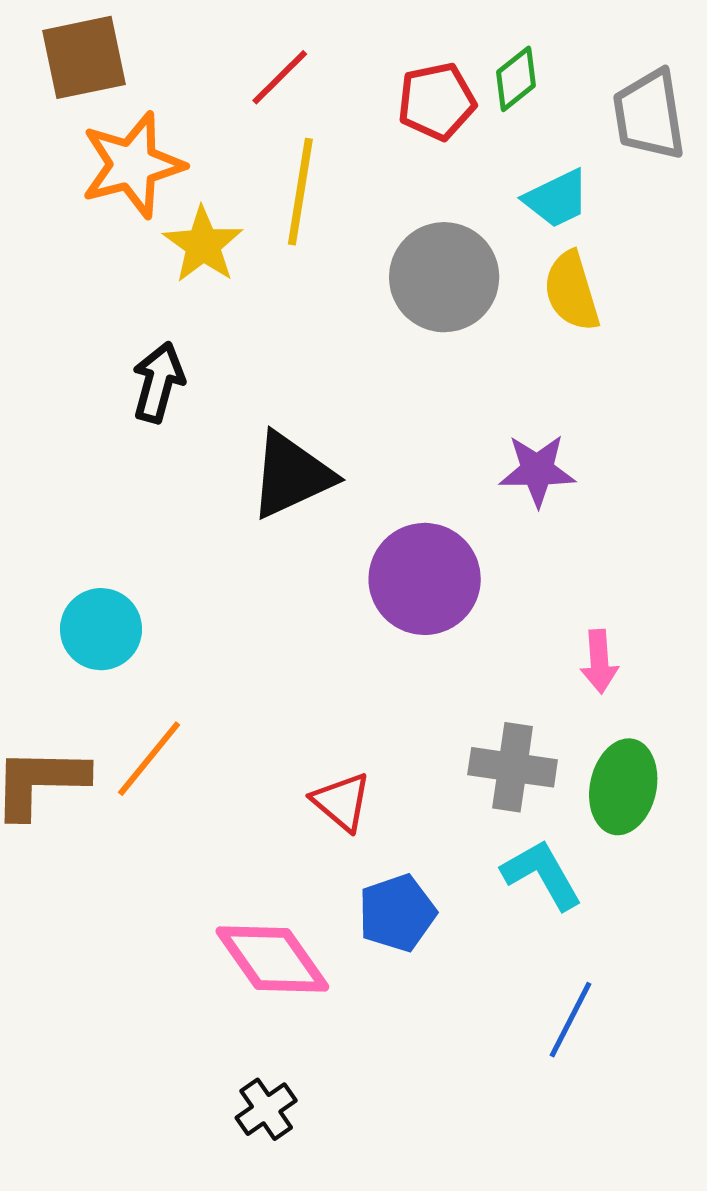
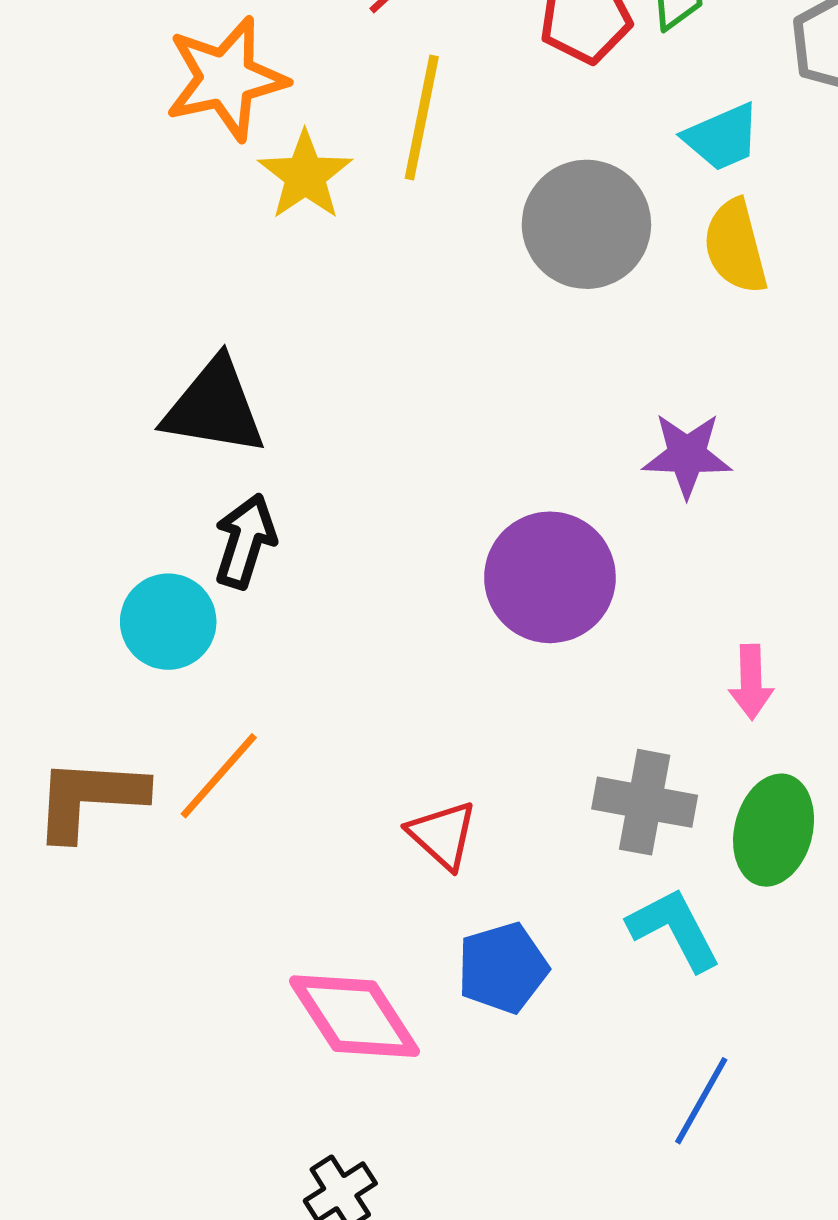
black arrow: (158, 382) -> (245, 541), moved
black triangle: (291, 475) -> (214, 407), moved, turned 32

